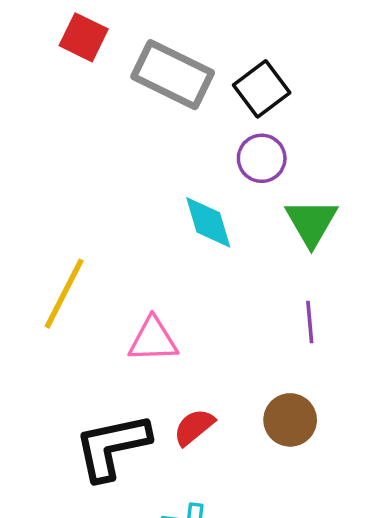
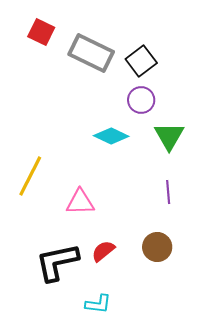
cyan diamond: (208, 222) -> (111, 136), turned -48

